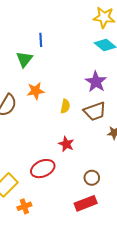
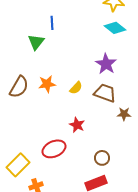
orange star: (36, 91) -> (47, 84), moved
yellow semicircle: (65, 106) -> (76, 88), turned 32
brown trapezoid: (95, 111) -> (105, 93), turned -140

